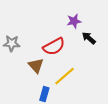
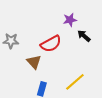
yellow line: (64, 76) -> (75, 82), moved

